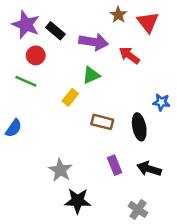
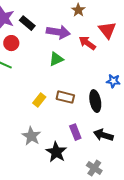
red triangle: (148, 22) -> (107, 30), moved
yellow rectangle: (70, 97) -> (39, 100), moved
black star: (78, 201) -> (56, 152), moved, turned 30

